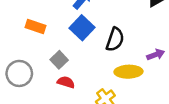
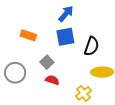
blue square: (82, 28) -> (65, 37), turned 36

